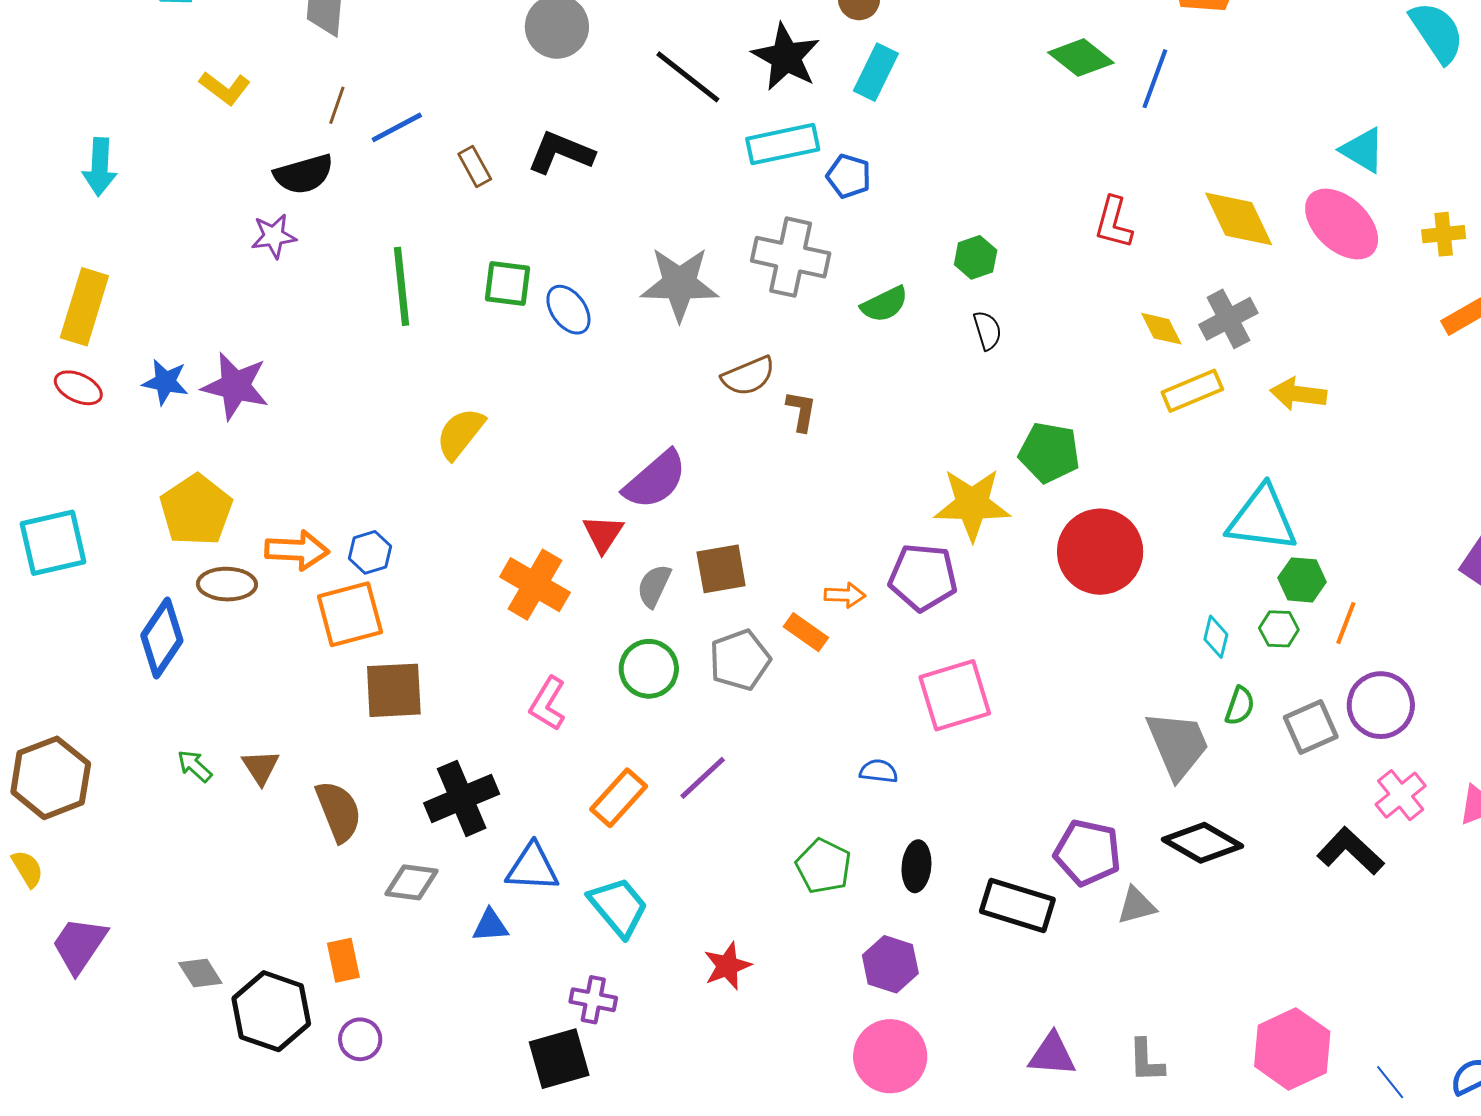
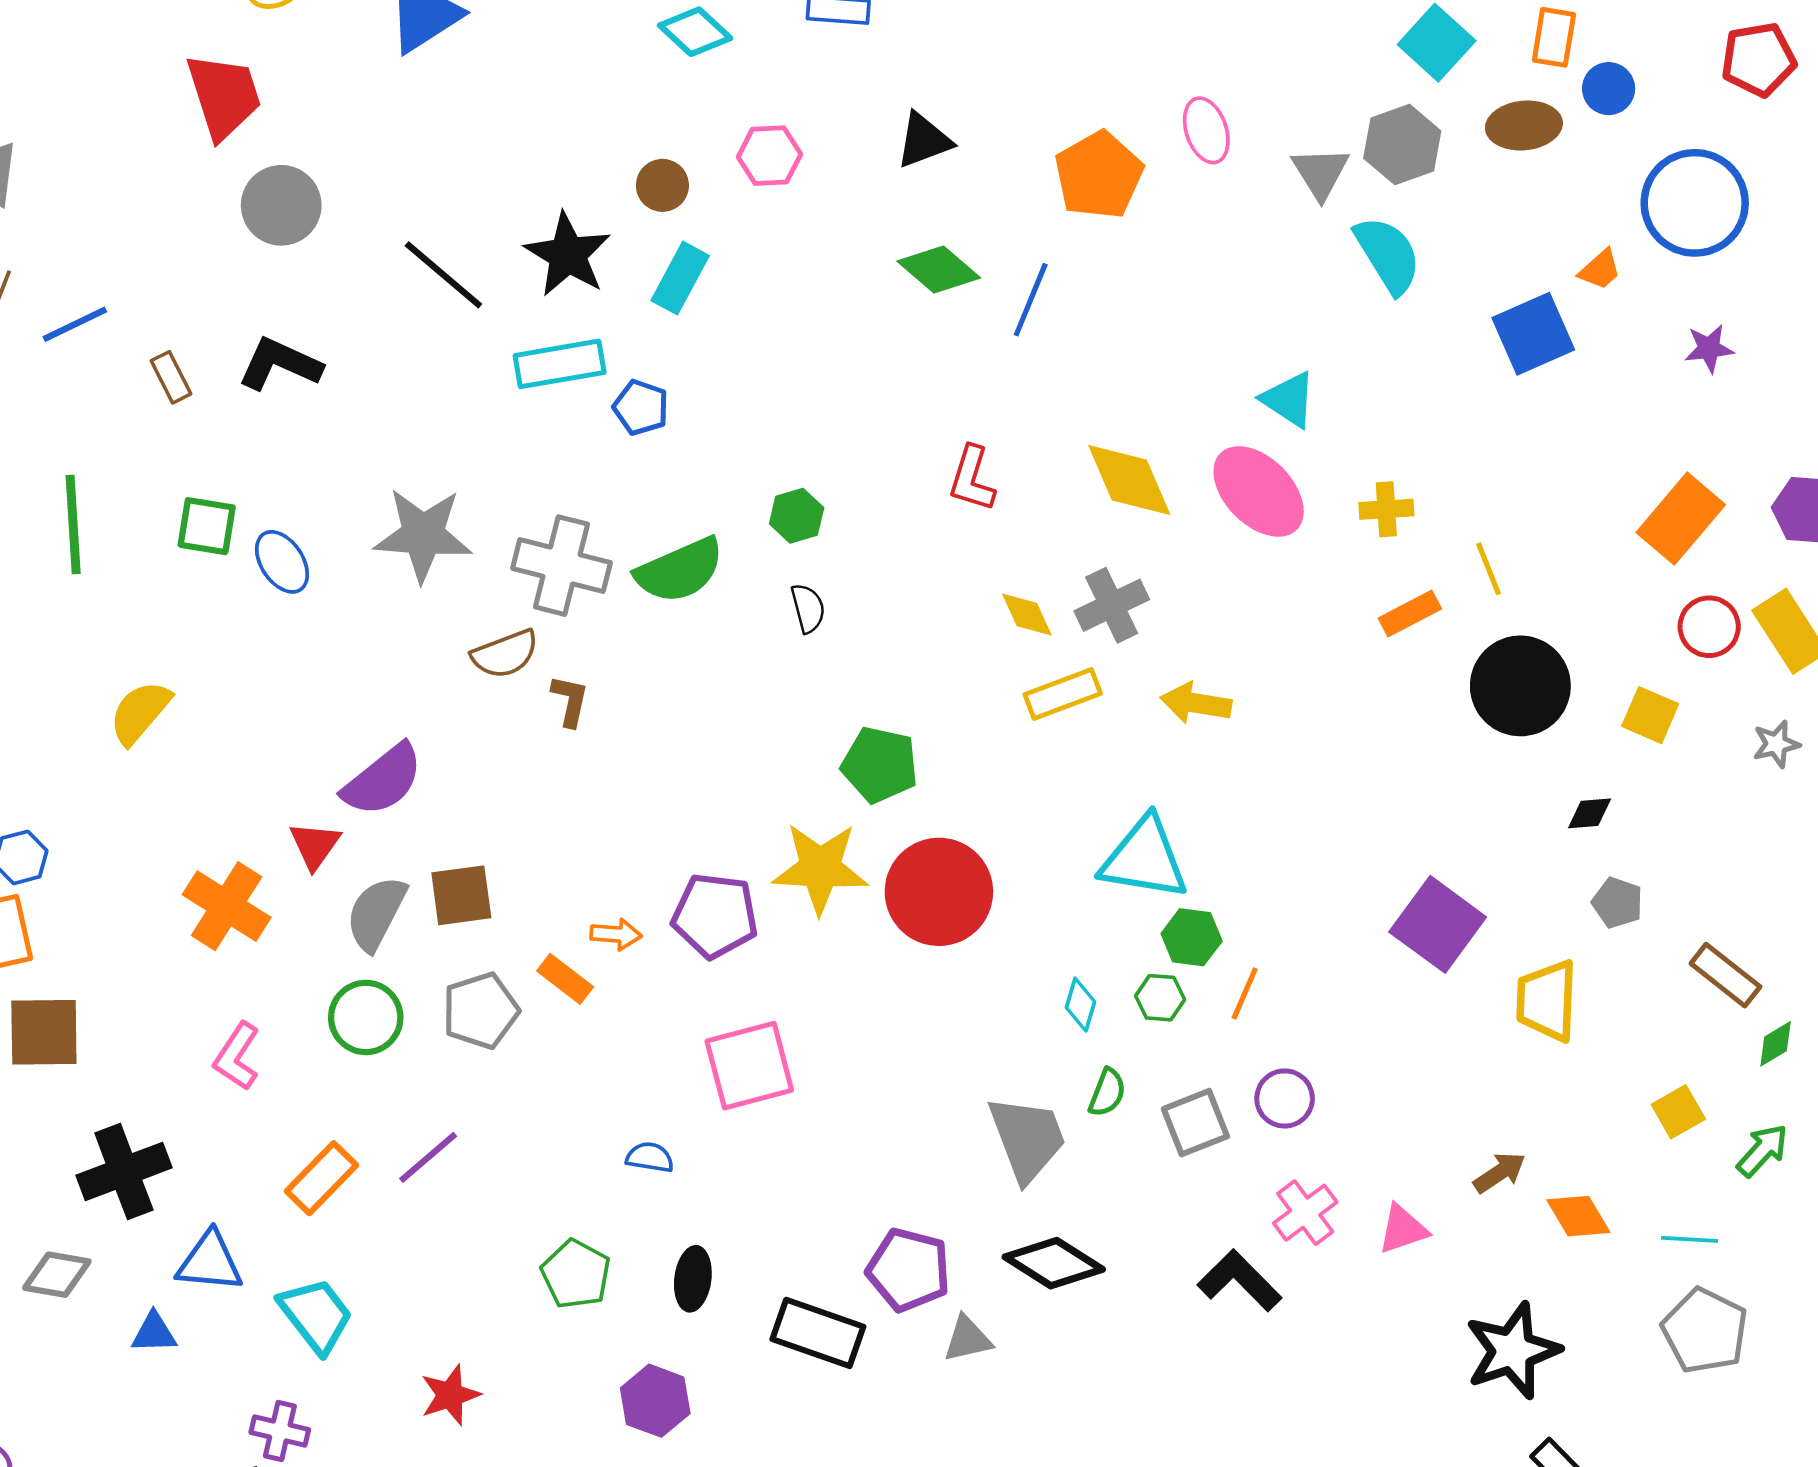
gray cross: (791, 257) -> (562, 566), moved
green semicircle: (884, 304) -> (680, 570), size x1.5
yellow star: (972, 504) -> (820, 868), moved
gray semicircle: (654, 586) -> (376, 913), size x1.4
purple circle: (1381, 705) -> (1285, 1098), size x0.7

